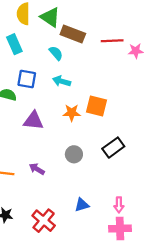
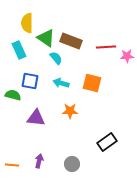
green triangle: (50, 17) -> (46, 38), moved
orange square: (96, 106) -> (92, 83), moved
gray circle: (74, 154) -> (72, 164), moved
purple arrow: (37, 169) -> (39, 161), turned 72

